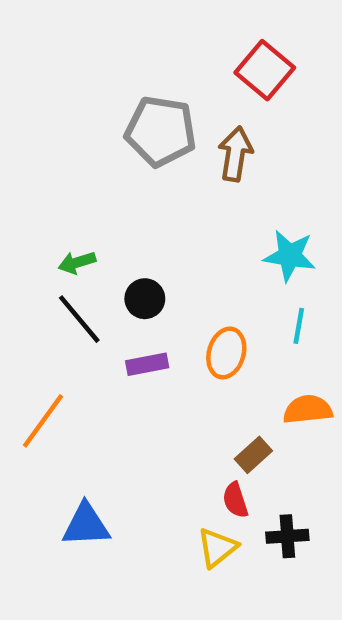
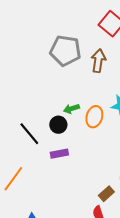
green arrow: (77, 262) -> (71, 109), moved
orange ellipse: (226, 353) -> (94, 117), moved

